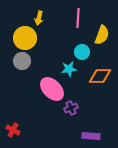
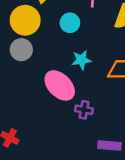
cyan circle: (82, 52) -> (70, 23), moved
purple cross: (71, 108) -> (84, 110), turned 32

